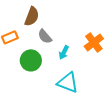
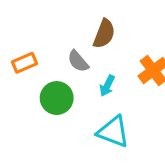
brown semicircle: (32, 16) -> (104, 34), moved

